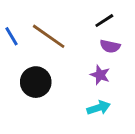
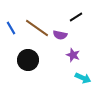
purple semicircle: (110, 46) -> (60, 35), moved
cyan arrow: (99, 108) -> (83, 78), moved, turned 42

